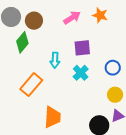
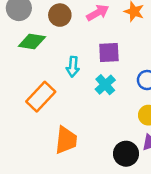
brown circle: (34, 21) -> (60, 15), moved
green diamond: (22, 42) -> (32, 41), turned 55

